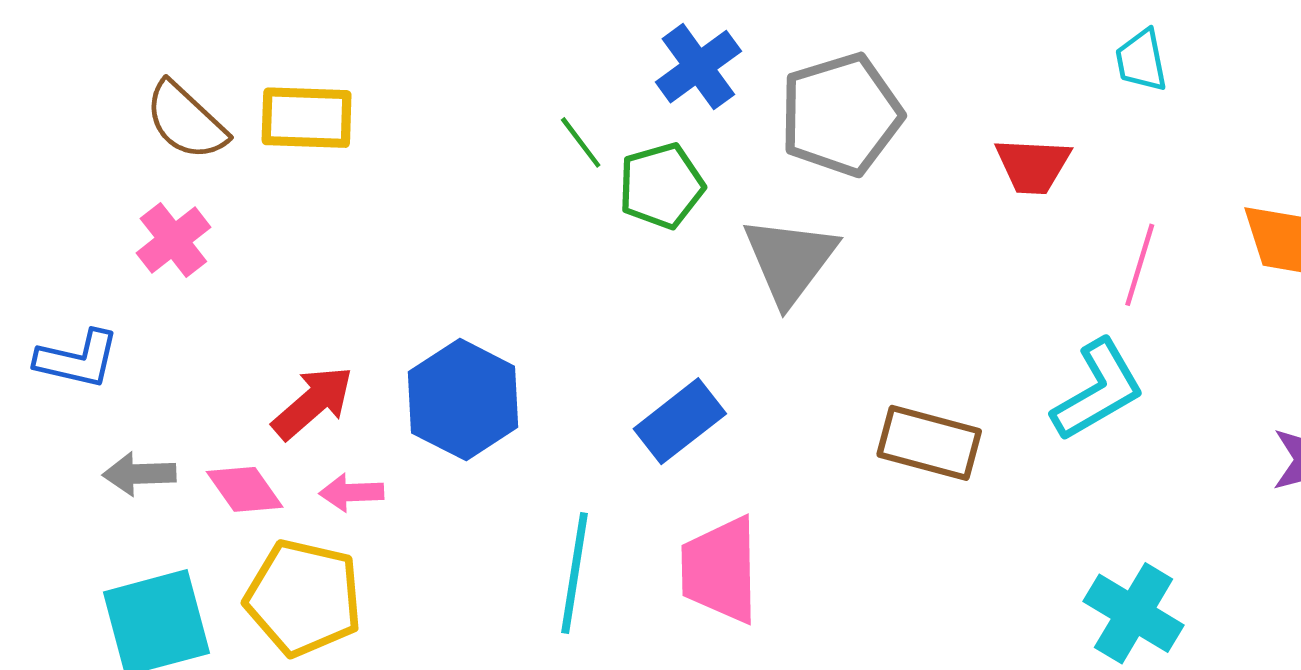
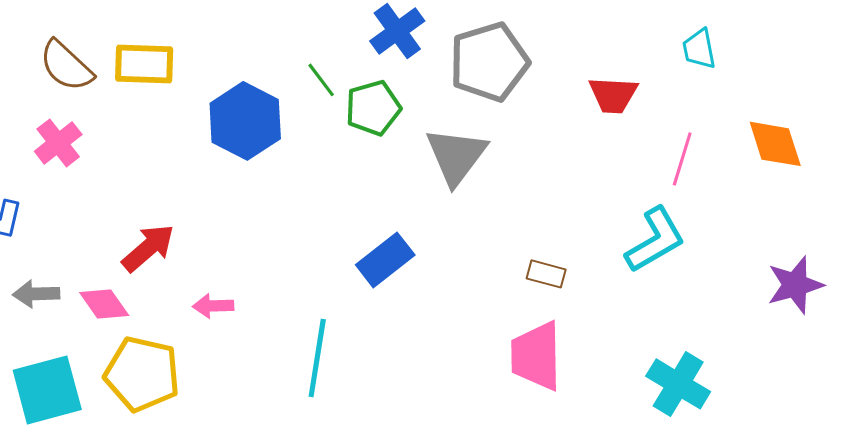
cyan trapezoid: (1141, 60) -> (699, 49), moved
blue hexagon: (463, 400) -> (245, 121), moved
brown rectangle: (929, 443) -> (546, 274), size x0.6
pink arrow: (352, 492) -> (213, 306), moved
pink trapezoid: (720, 570) -> (536, 356), moved

